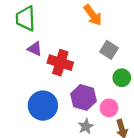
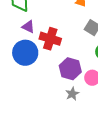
blue circle: (43, 106) -> (25, 53), moved

